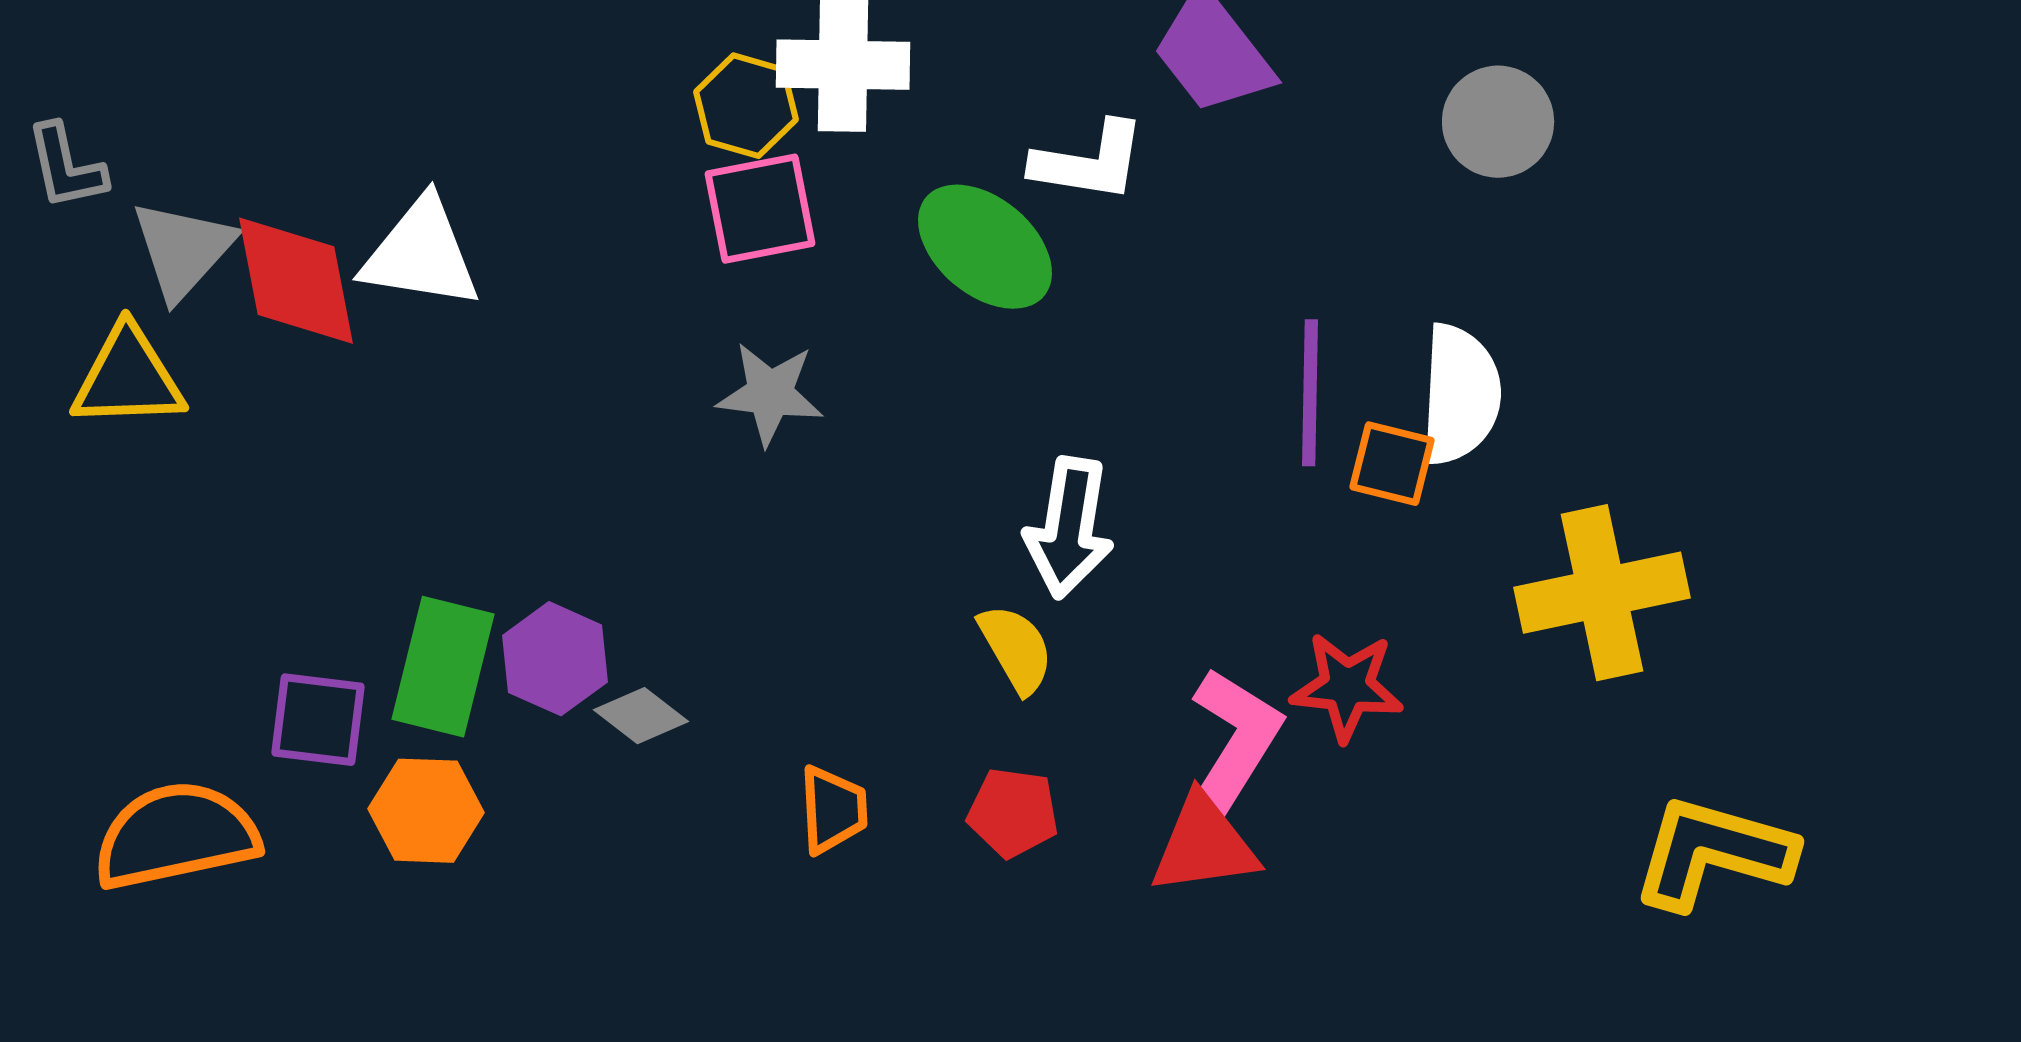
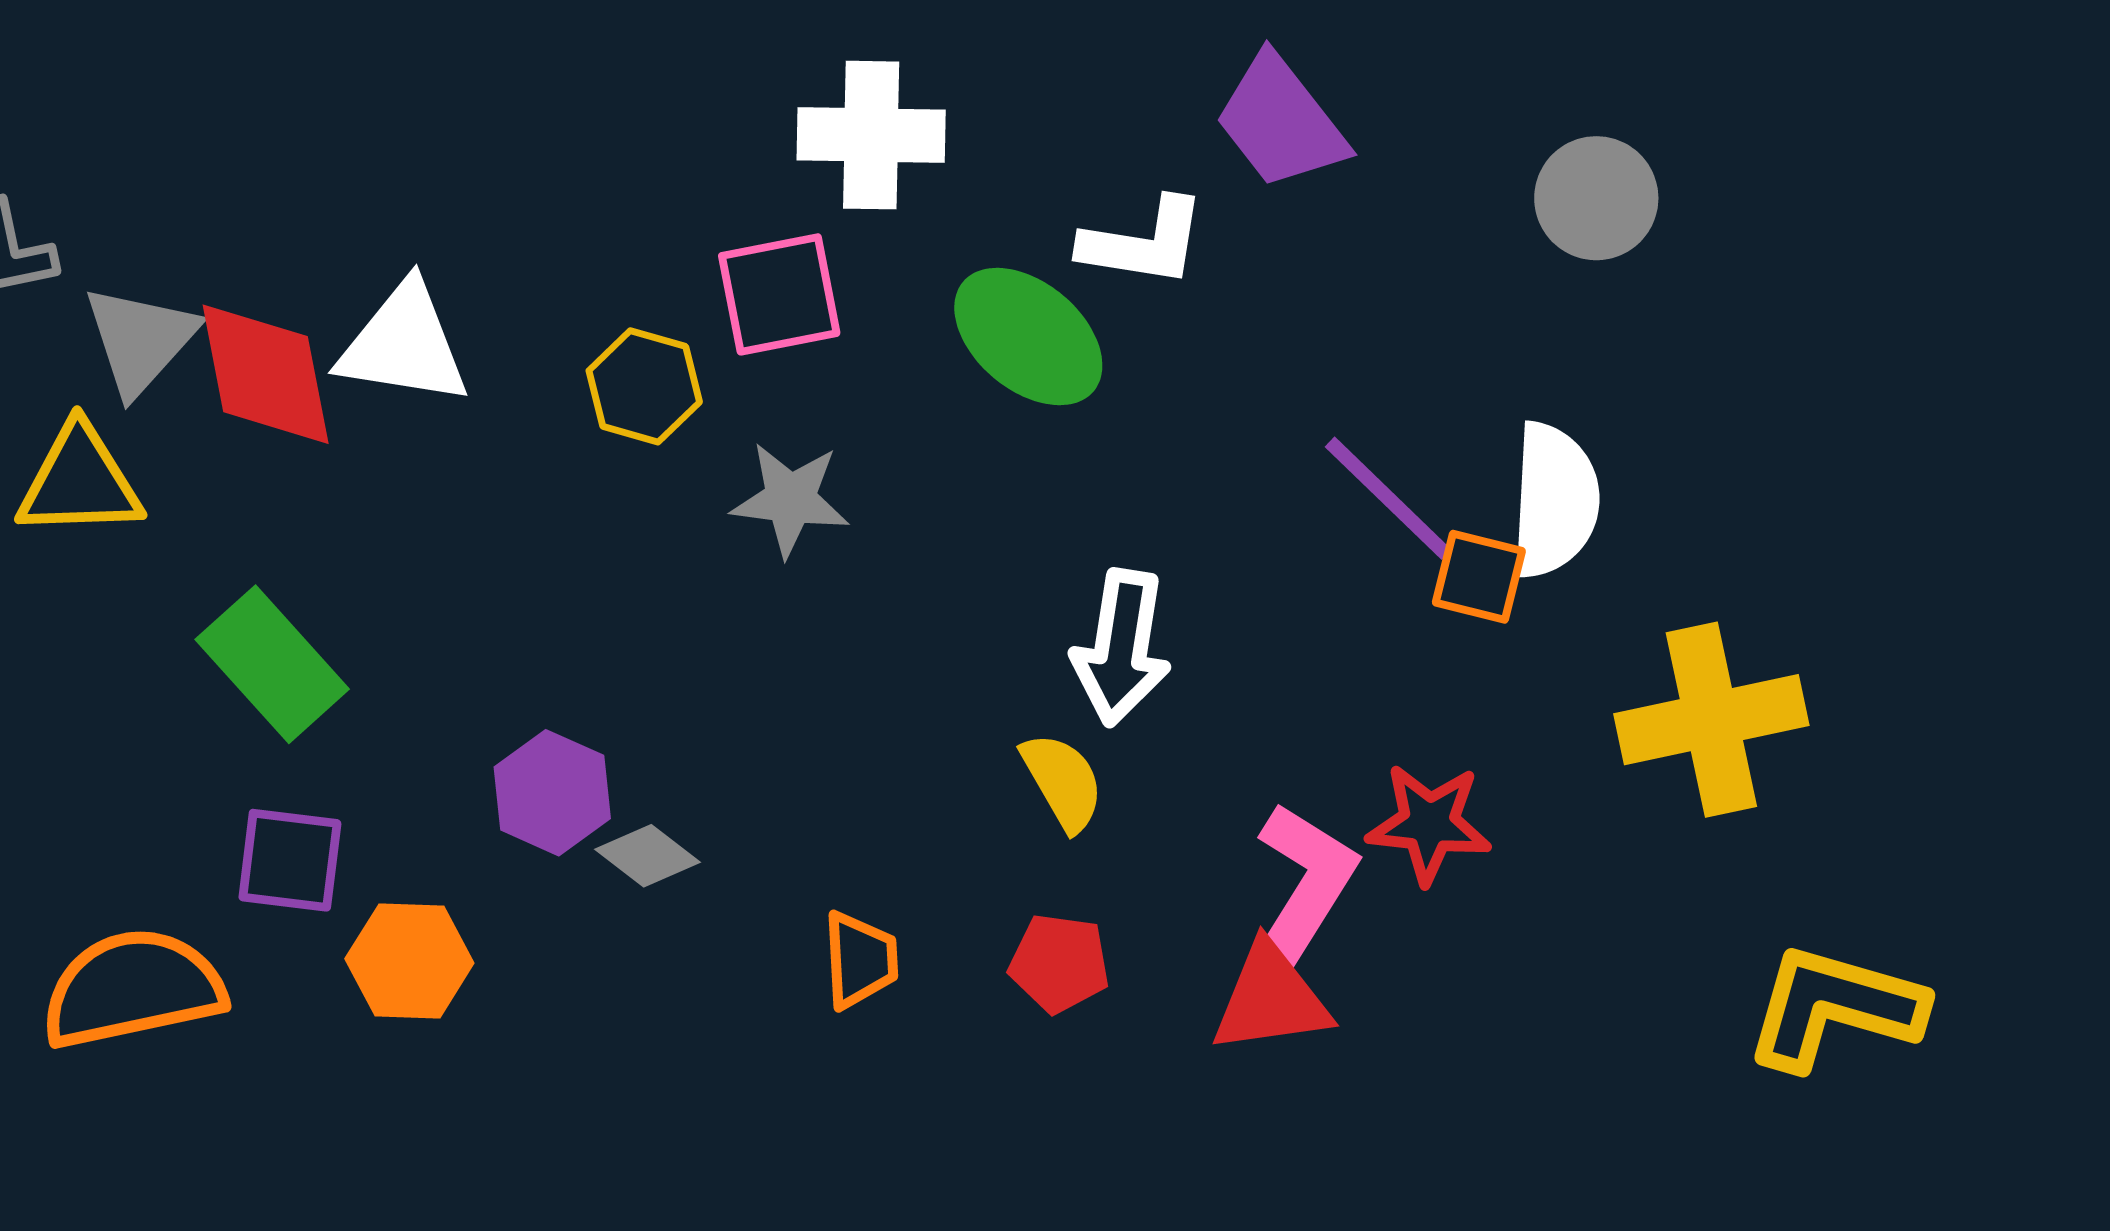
yellow hexagon: (746, 106) -> (644, 386), moved
purple line: (1310, 393) -> (1388, 498), turned -47
green rectangle: (443, 667) -> (272, 664), moved, turned -56

